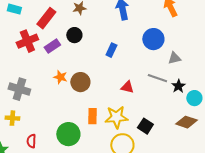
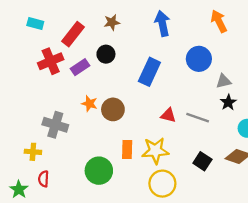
blue rectangle: (111, 50) -> (149, 72), size x1.6
gray line: (157, 78) -> (198, 118), moved
black star: (178, 86) -> (228, 102), moved
gray cross: (19, 89) -> (55, 125), moved
black square: (145, 126) -> (202, 161), moved
red semicircle: (31, 141) -> (44, 179), moved

